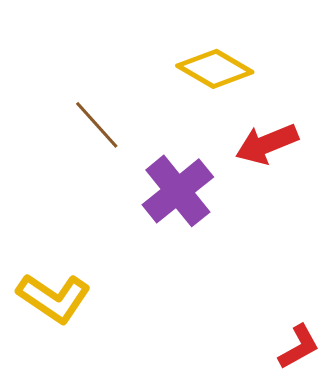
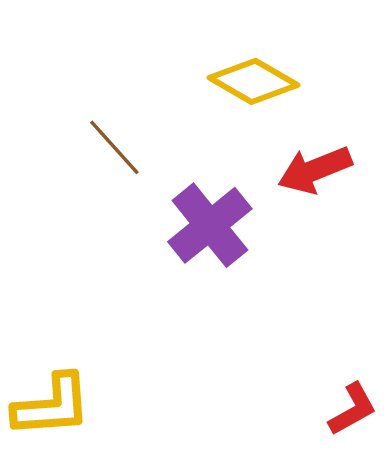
yellow L-shape: (54, 298) -> (52, 406), moved, turned -38

